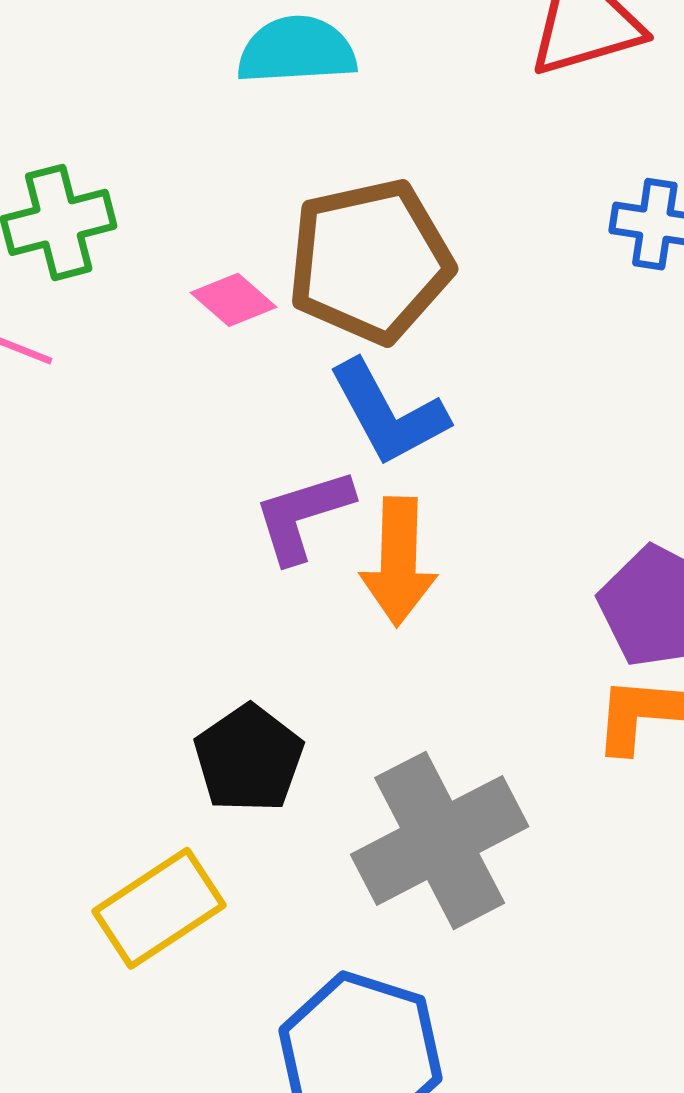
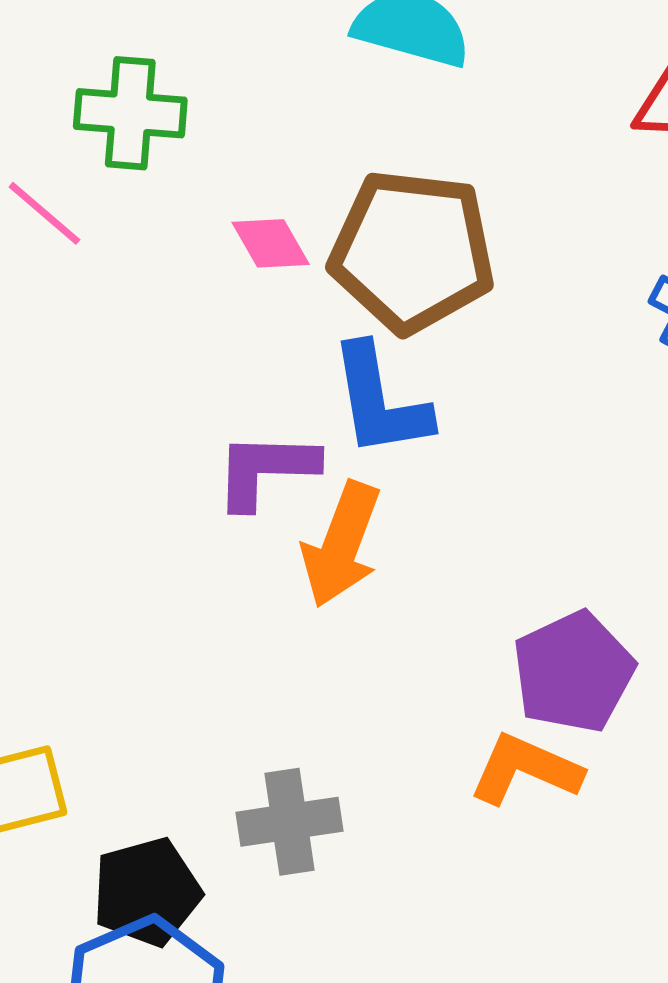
black pentagon: (249, 759) -> (147, 892), moved
gray cross: (440, 840) -> (289, 822), size x0.6

